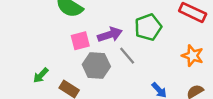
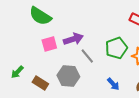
green pentagon: (148, 27) -> (116, 48), moved
gray hexagon: (96, 65) -> (68, 76), moved

